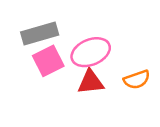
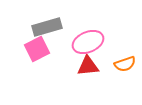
pink square: (48, 61) -> (37, 49), moved

